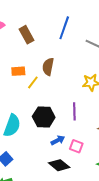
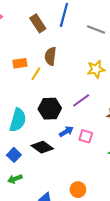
brown rectangle: (26, 35) -> (38, 23), moved
purple line: (74, 111) -> (81, 100), turned 60
black diamond: (59, 165) -> (42, 147), moved

